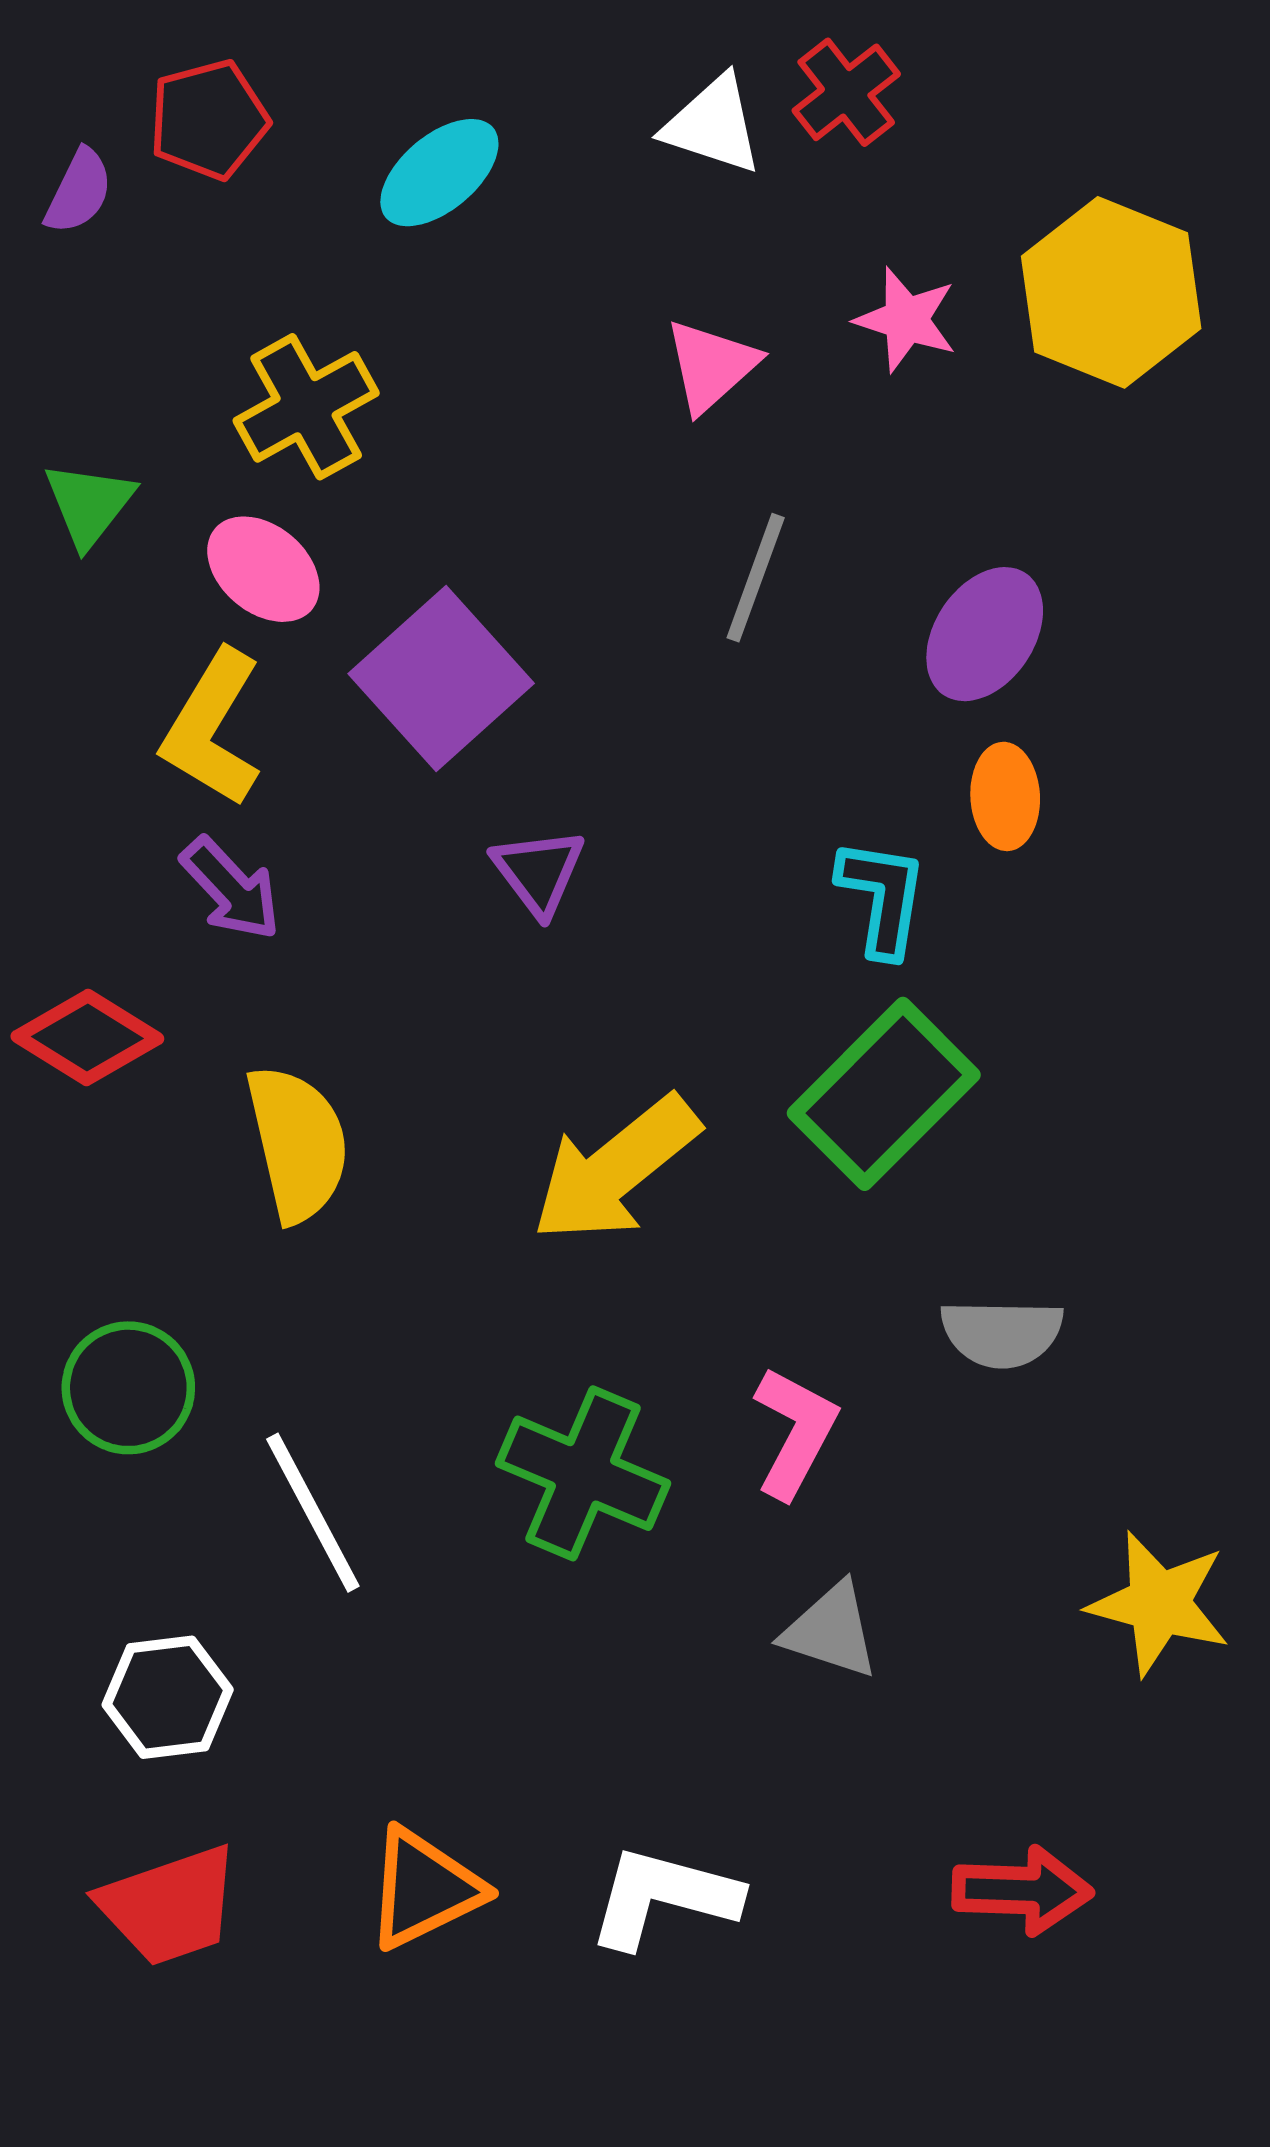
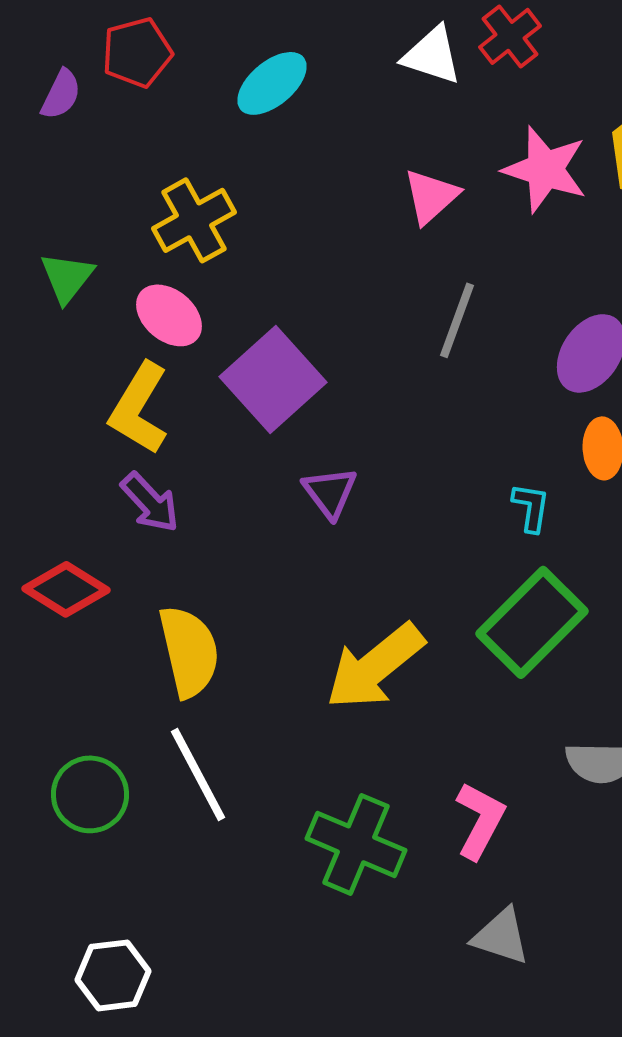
pink star: (906, 320) -> (545, 169), size x1.4
cyan L-shape: (882, 897) -> (531, 507), size x0.7
white line: (313, 1513) -> (198, 774), moved

